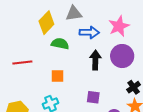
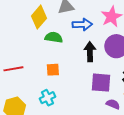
red line: (22, 63) -> (13, 69), moved
purple square: (93, 97) -> (101, 83), moved, size x1.5

